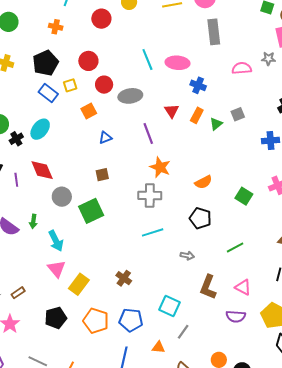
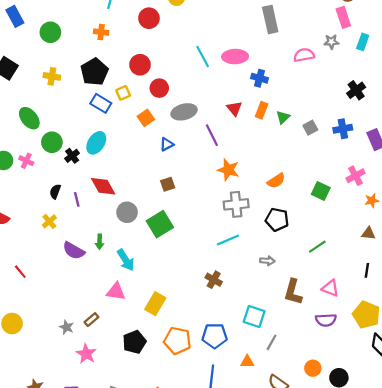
gray ellipse: (130, 96) -> (184, 112), moved
gray square: (238, 114) -> (310, 128), moved
gray cross: (150, 195) -> (236, 204), moved
pink triangle: (57, 269) -> (116, 292), moved, turned -36
brown cross: (124, 278) -> (214, 280), moved

